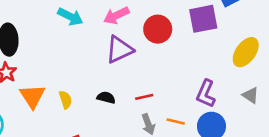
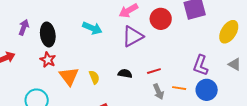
cyan arrow: (70, 17) -> (92, 28), moved

